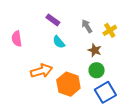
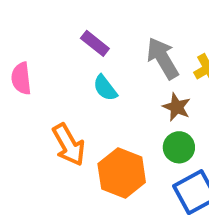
gray arrow: (87, 26) -> (163, 58), size x1.5
orange arrow: (42, 71) -> (69, 145), turned 75

